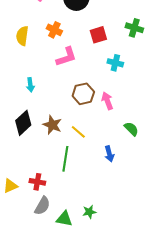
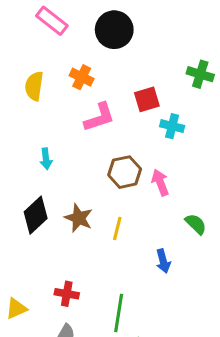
red square: (98, 35) -> (147, 99), moved
yellow line: (78, 132) -> (117, 228), turned 63
green line: (65, 159) -> (119, 313), moved
red cross: (37, 182) -> (67, 294), moved

